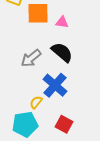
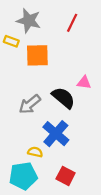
pink triangle: (62, 22) -> (84, 83), moved
yellow semicircle: (36, 102) -> (35, 152), turned 64

